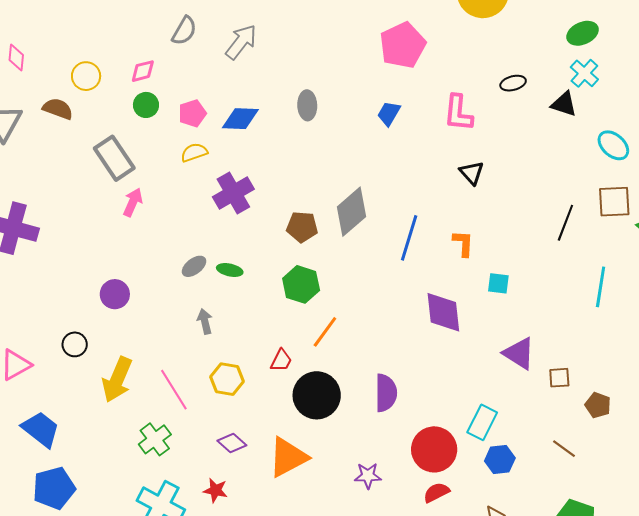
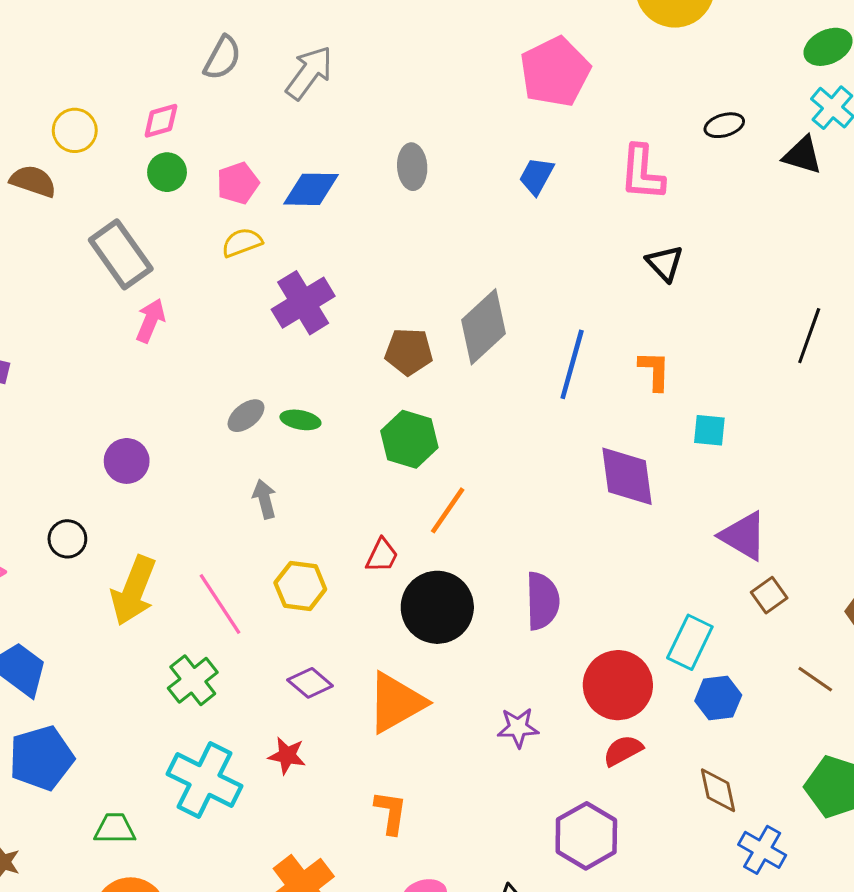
brown square: (559, 378) -> (769, 595), moved, turned -30

